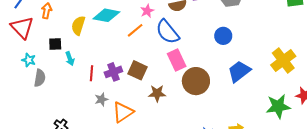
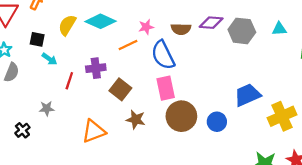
blue circle: (223, 36) -> (217, 122), moved
cyan arrow: (70, 59) -> (49, 59), turned -48
blue trapezoid: (239, 71) -> (247, 95), moved
purple cross: (113, 72) -> (96, 68), moved
gray star: (101, 99) -> (47, 108), moved

